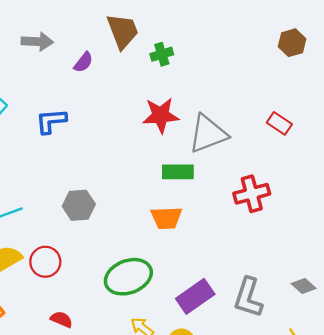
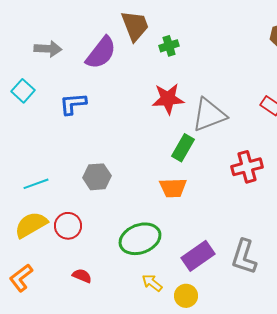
gray arrow: (37, 42) -> (48, 49), moved
purple semicircle: (83, 62) -> (101, 53), size x1.8
green rectangle: (178, 172) -> (183, 148), turned -60

